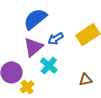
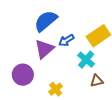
cyan cross: (49, 66) -> (86, 60), moved
yellow cross: (27, 87) -> (56, 89), moved

